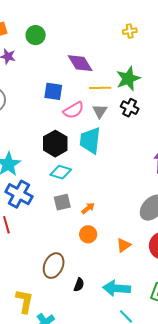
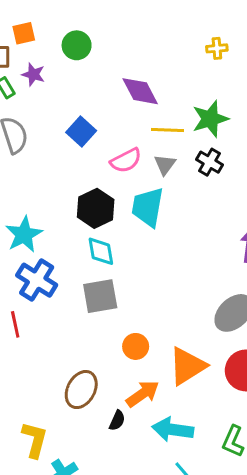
blue square: (53, 91) -> (81, 132), moved, turned 30
cyan diamond: (61, 172) -> (101, 251), turned 60
gray square: (62, 202) -> (100, 296), size x1.4
orange arrow: (88, 208) -> (143, 394), moved, size x1.6
orange triangle: (124, 245) -> (187, 366), size x1.8

